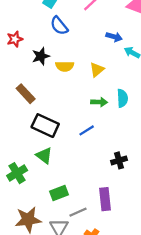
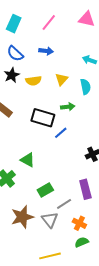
blue semicircle: (59, 26) -> (15, 54), moved
blue arrow: (114, 37) -> (46, 51), moved
cyan semicircle: (122, 98) -> (85, 87), moved
black rectangle: (45, 126) -> (43, 118), moved

